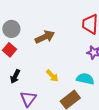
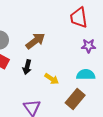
black arrow: (15, 76) -> (27, 67), moved

